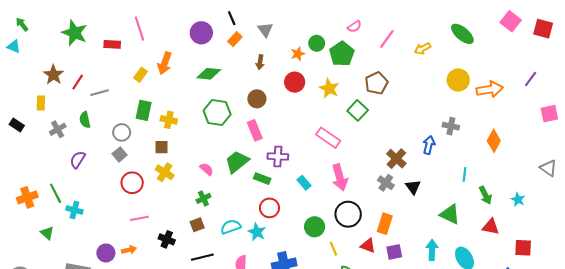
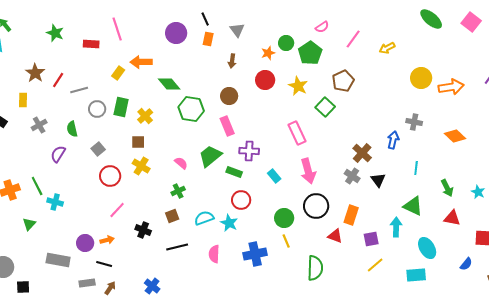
green star: (74, 33) -> (55, 33), size x0.7
green ellipse: (462, 34) -> (431, 19), moved
orange rectangle: (235, 39) -> (208, 39), turned -32
orange arrow: (165, 63) -> (141, 62), turned 70
green diamond: (209, 74) -> (169, 84), moved, turned 45
green semicircle: (85, 120) -> (72, 129), moved
yellow cross: (169, 120) -> (145, 116), turned 35
gray circle: (122, 132) -> (97, 109), moved
pink rectangle: (328, 138) -> (297, 133), turned 30
orange diamond: (494, 141) -> (455, 136), turned -75
cyan line: (464, 174) -> (416, 168), moved
pink line: (139, 218) -> (117, 210), turned -36
green triangle: (47, 233) -> (29, 224), turned 32
yellow line: (333, 249) -> (286, 241), moved
cyan arrow: (432, 250) -> (396, 227), moved
purple square: (394, 252) -> (371, 239), moved

